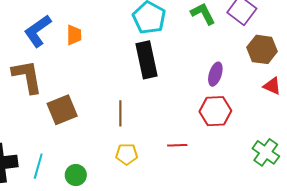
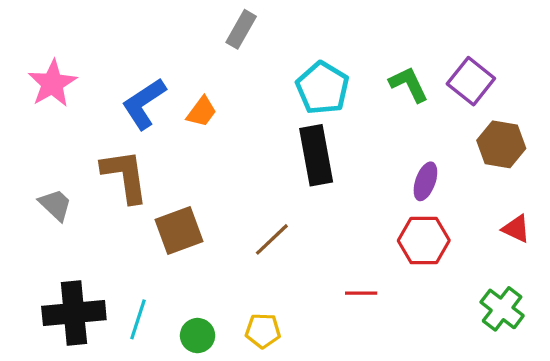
orange trapezoid: (74, 35) -> (202, 112), turned 35
red triangle: (272, 86) -> (516, 229), moved
brown line: (120, 113) -> (272, 239), turned 45
yellow pentagon: (127, 154) -> (263, 331), moved

